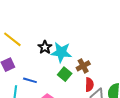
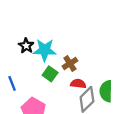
blue line: (30, 80) -> (12, 83), turned 56
red semicircle: (89, 85) -> (78, 84), turned -80

